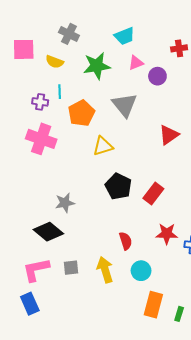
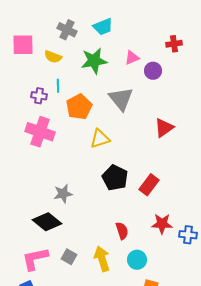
cyan trapezoid: (125, 36) -> (103, 27), moved
gray square: (71, 268) -> (69, 257), turned 35

